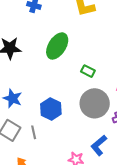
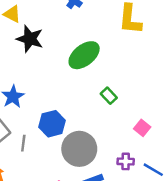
gray circle: (95, 103) -> (79, 149), moved

